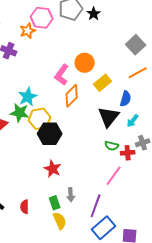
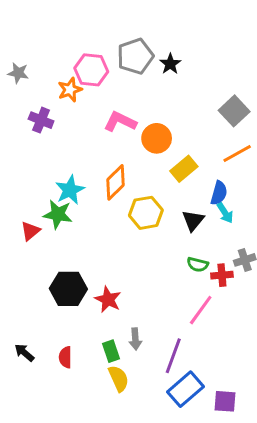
pink L-shape: (62, 75) -> (120, 122), moved, turned 80
orange diamond: (72, 96) -> (116, 182), moved
black triangle: (109, 117) -> (193, 220), size x0.7
yellow hexagon: (40, 119) -> (146, 213), moved
cyan arrow: (133, 121) -> (225, 213), moved, turned -72
black hexagon: (50, 134) -> (68, 289), moved

